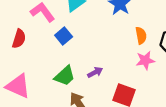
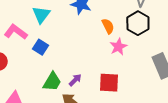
purple arrow: (95, 72) -> (75, 80), moved

